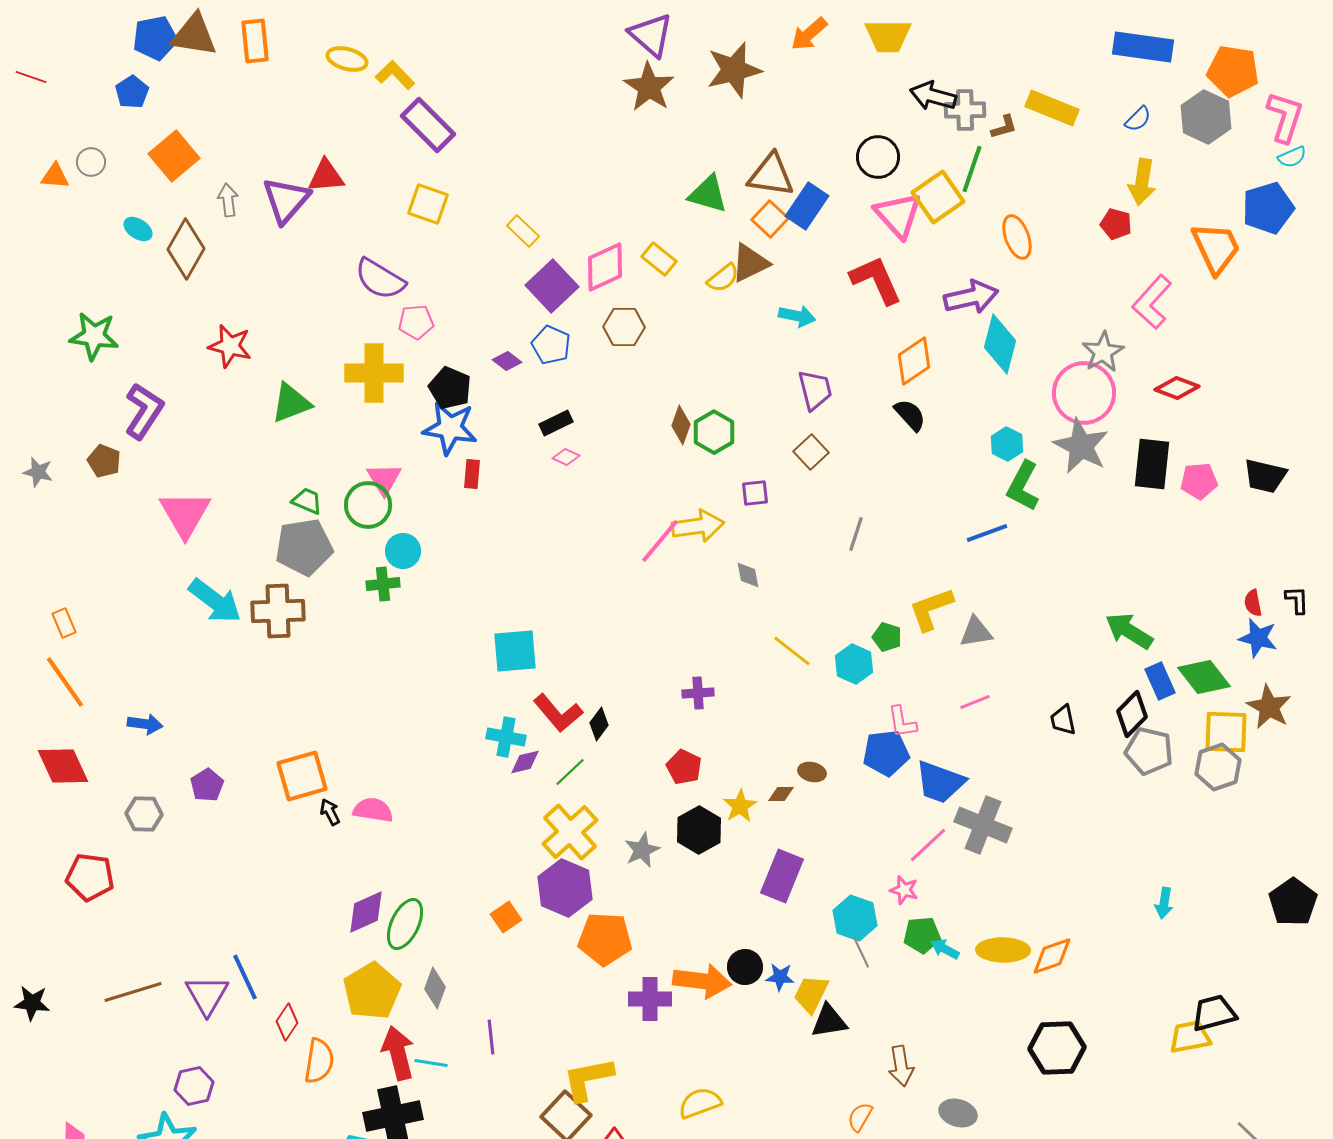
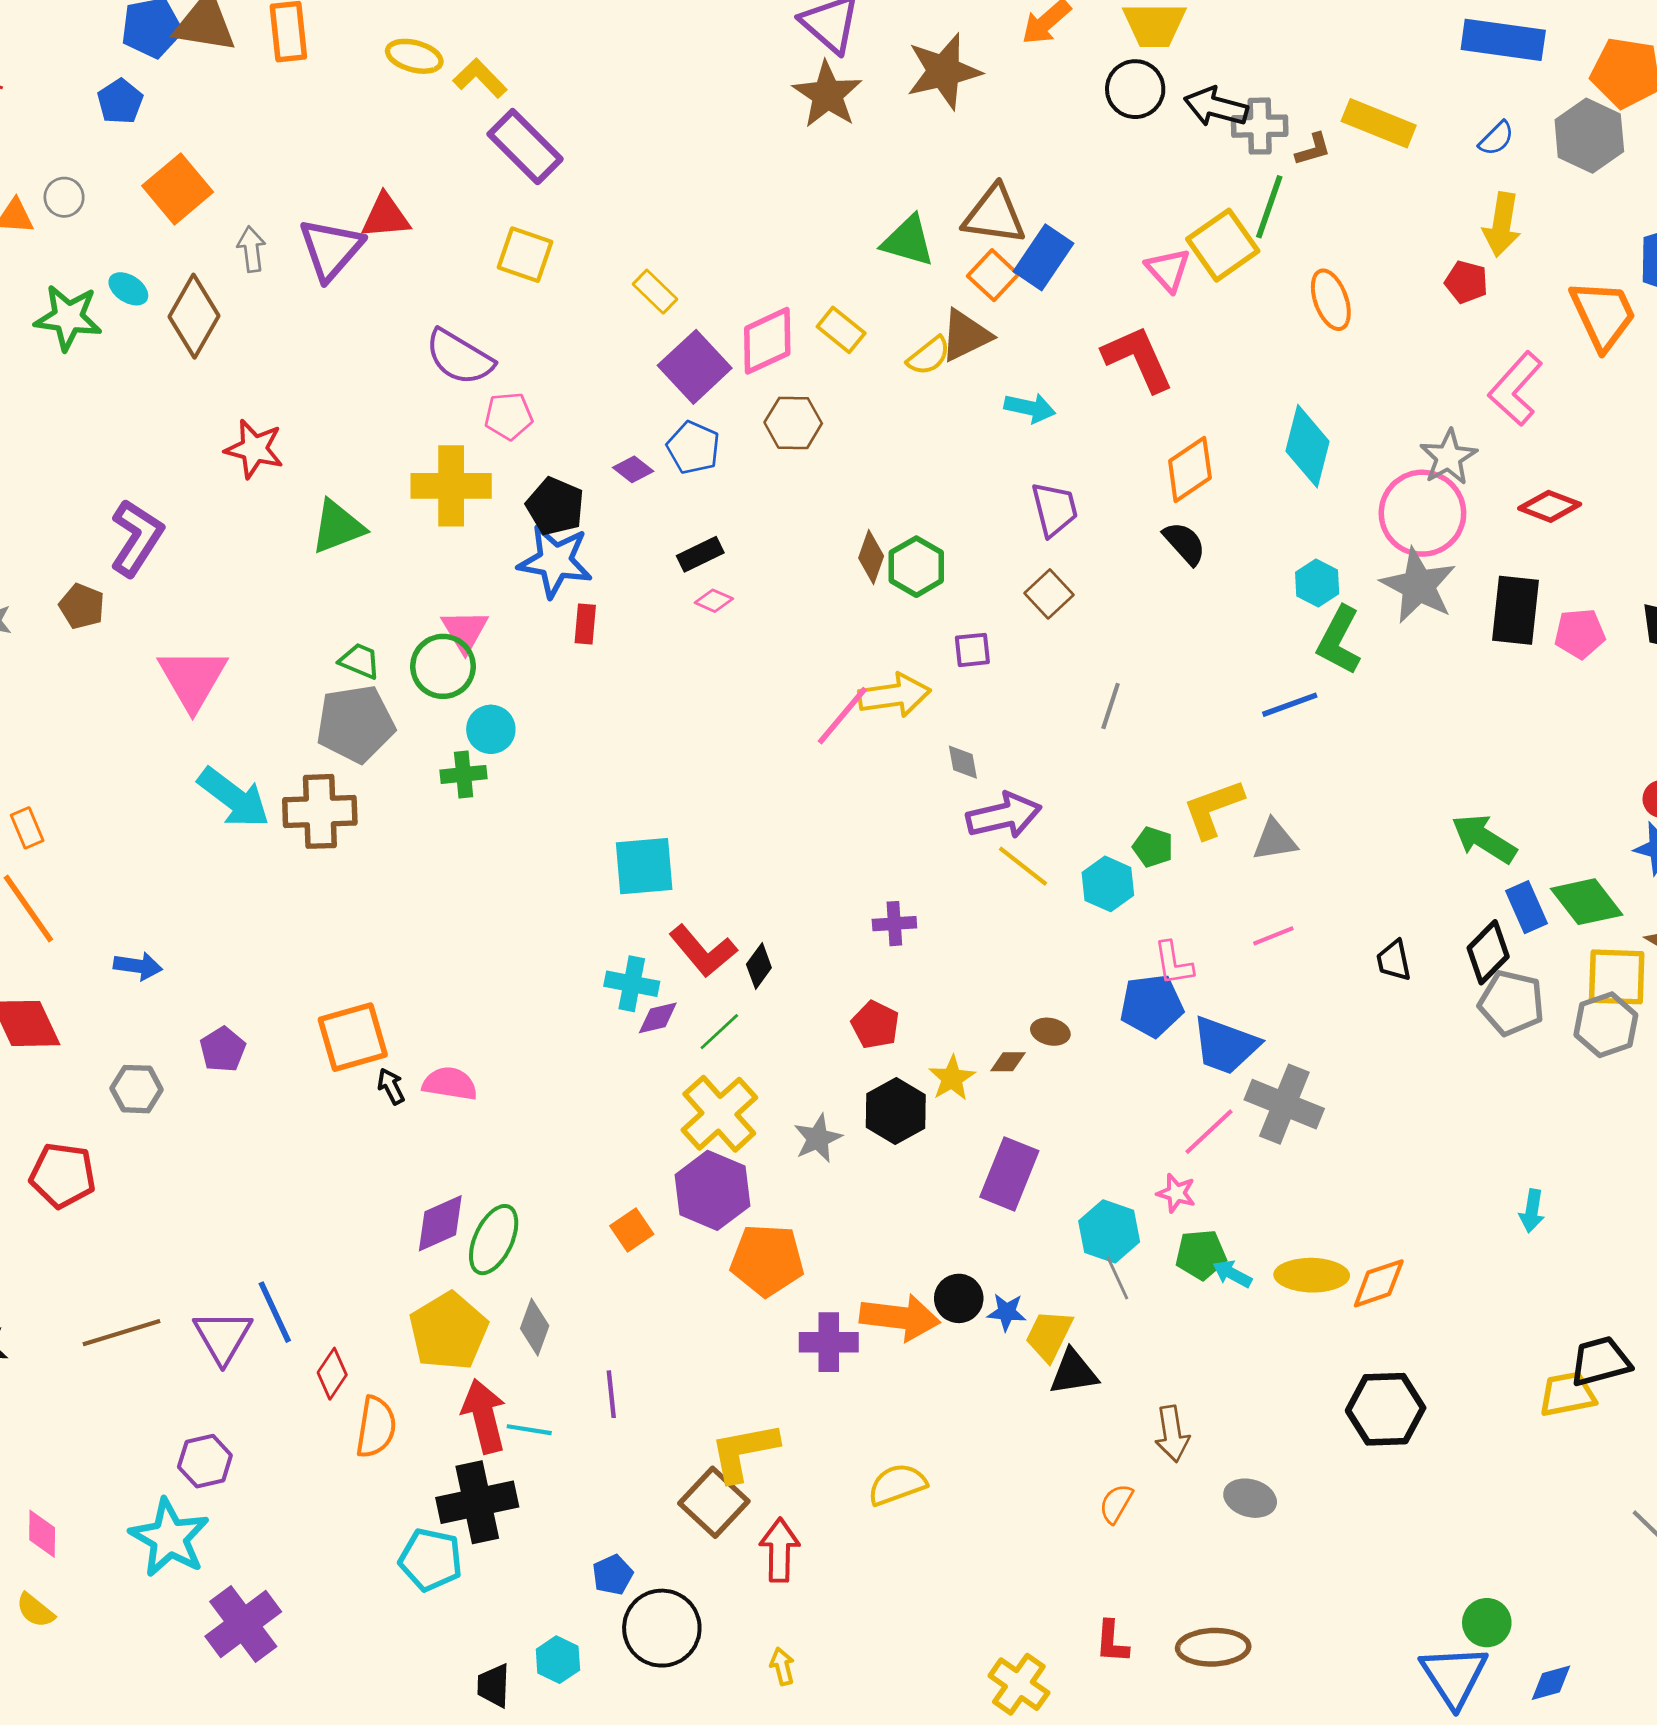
black circle: (878, 157) -> (1135, 89), moved
pink triangle: (898, 215) -> (1168, 270), size x0.7
purple arrow: (971, 297) -> (1004, 816), moved
green star: (94, 336) -> (68, 318), moved

